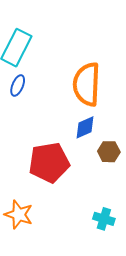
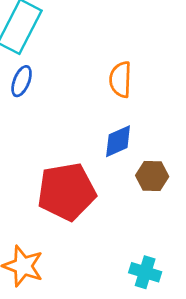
orange semicircle: (87, 84) -> (120, 79), size x0.6

